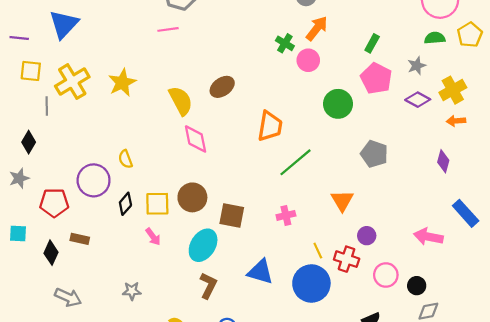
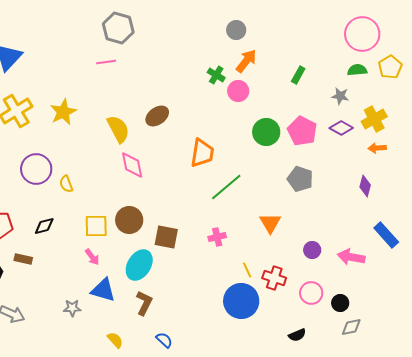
gray star: (417, 66) -> (340, 96), turned 30
pink pentagon: (376, 78) -> (302, 131), moved
purple circle: (94, 180) -> (36, 169), moved
black diamond: (125, 204) -> (44, 226), moved, turned 35
purple circle: (367, 236) -> (312, 250), moved
blue triangle: (260, 272) -> (103, 290), moved

